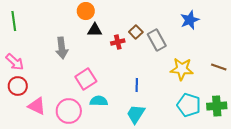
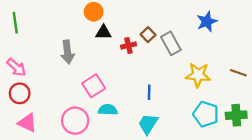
pink triangle: (37, 106) -> (27, 123), moved

